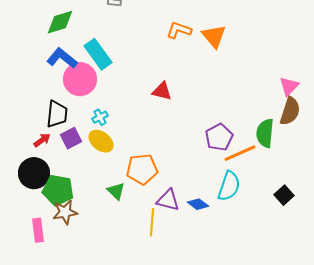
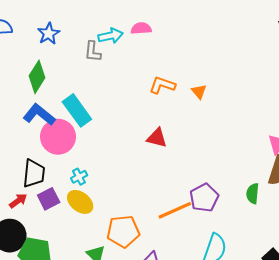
green diamond: (60, 22) -> (37, 77), turned -40
orange triangle: (214, 36) -> (199, 91), size x0.6
red triangle: (162, 91) -> (157, 138), moved
green semicircle: (265, 133) -> (253, 194), size x0.7
orange line: (240, 153) -> (175, 210), moved

